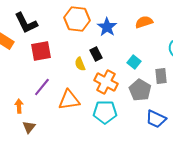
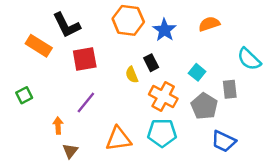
orange triangle: (69, 100) -> (118, 139), moved

